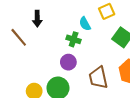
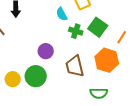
green cross: (74, 39) -> (76, 31), moved

